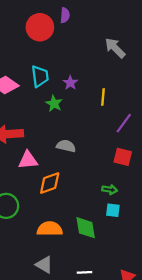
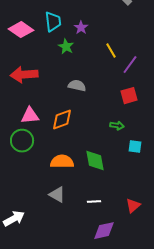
yellow line: (103, 97) -> (111, 51), moved, turned -35
red square: (123, 157) -> (129, 96), turned -30
pink triangle: (28, 160) -> (30, 116), moved
cyan square: (113, 210) -> (135, 147), moved

